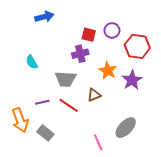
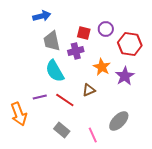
cyan semicircle: (32, 62) -> (55, 71), moved, size x1.6
gray trapezoid: (65, 79) -> (52, 41), moved, turned 75
gray rectangle: (45, 133) -> (62, 130), moved

